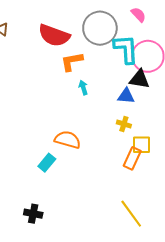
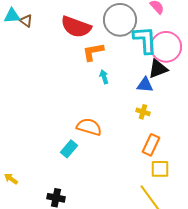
black triangle: (140, 79) -> (158, 69), turned -30
yellow square: (142, 145) -> (160, 169), moved

